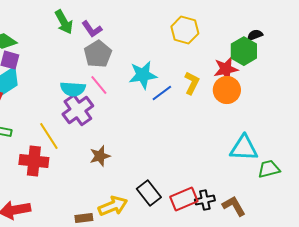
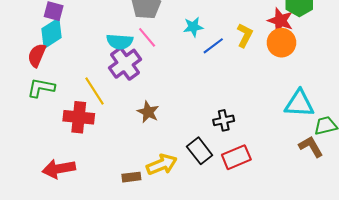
red star: (226, 69) -> (280, 21), turned 30
cyan star: (143, 75) -> (193, 27), size x0.7
brown star: (100, 156) -> (148, 112), turned -30
black cross: (205, 200) -> (224, 120), moved
brown L-shape: (234, 206) -> (311, 147), moved

